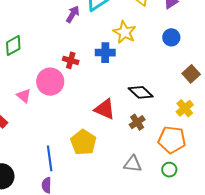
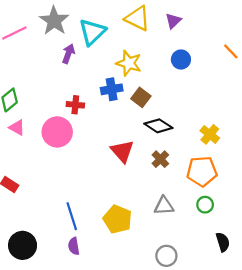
brown square: (191, 74) -> (141, 97), moved
pink triangle: (24, 96) -> (17, 128), moved
red triangle: (105, 109) -> (122, 151), turned 35
yellow pentagon: (83, 142) -> (118, 219), moved

